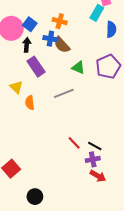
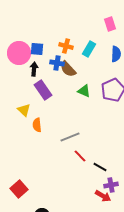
cyan rectangle: (97, 13) -> (89, 49), moved
blue square: (30, 24) -> (37, 49), turned -32
gray line: (64, 93) -> (70, 137), moved
red line: (74, 143) -> (80, 156), moved
purple cross: (93, 159) -> (111, 185), moved

